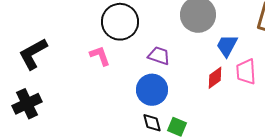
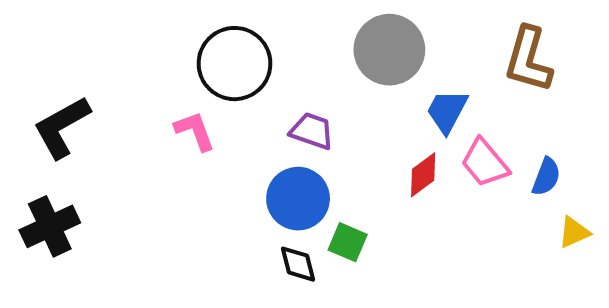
pink trapezoid: (246, 72) -> (485, 163), turned -36
green square: (177, 127) -> (348, 242), moved

